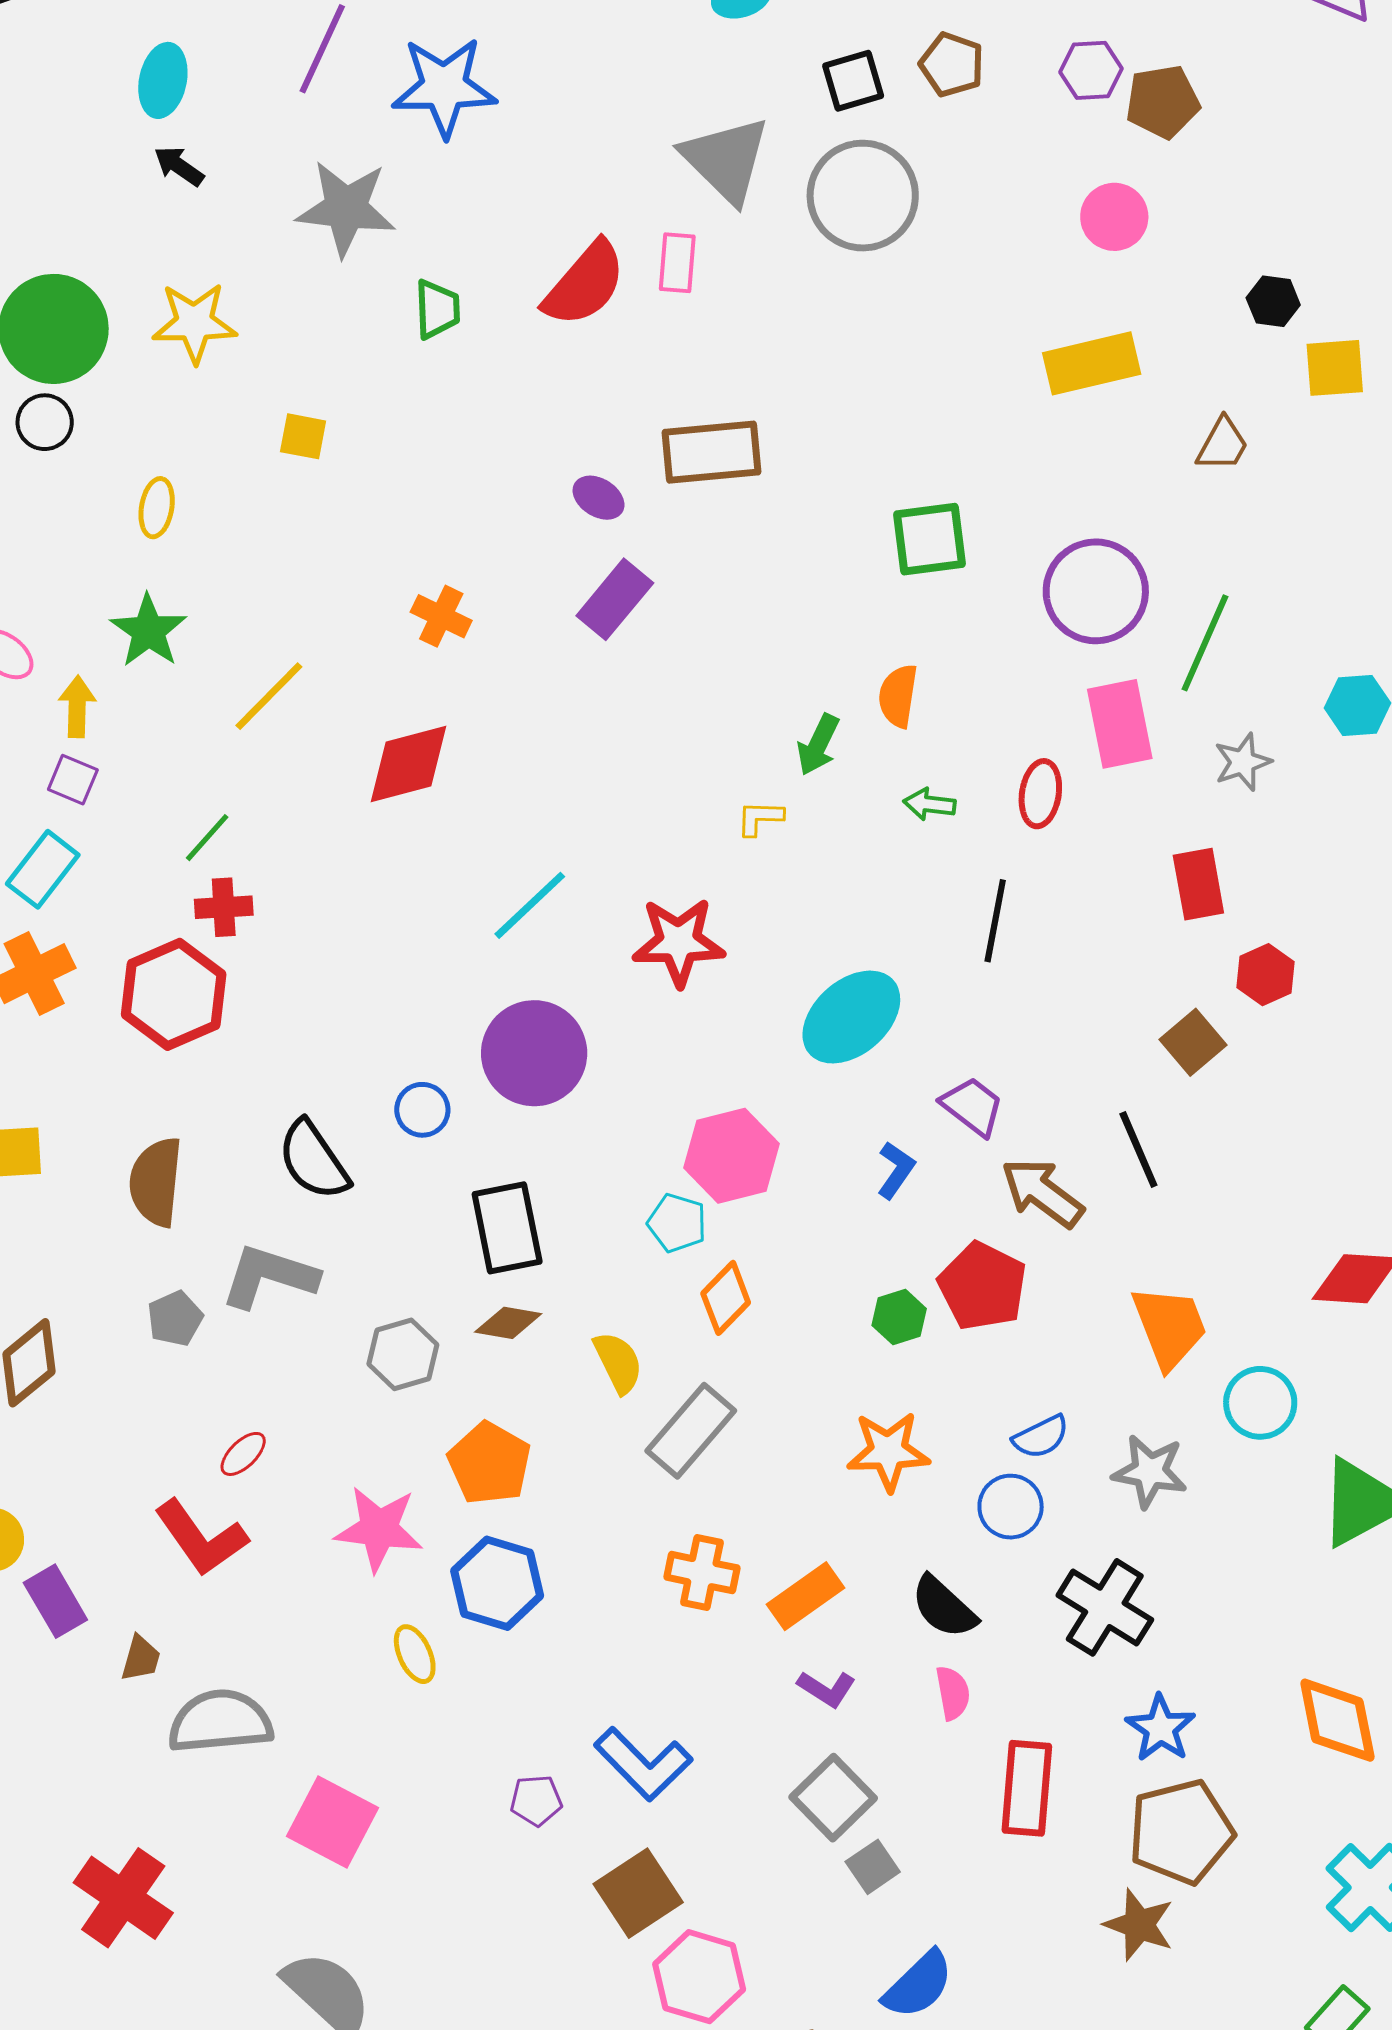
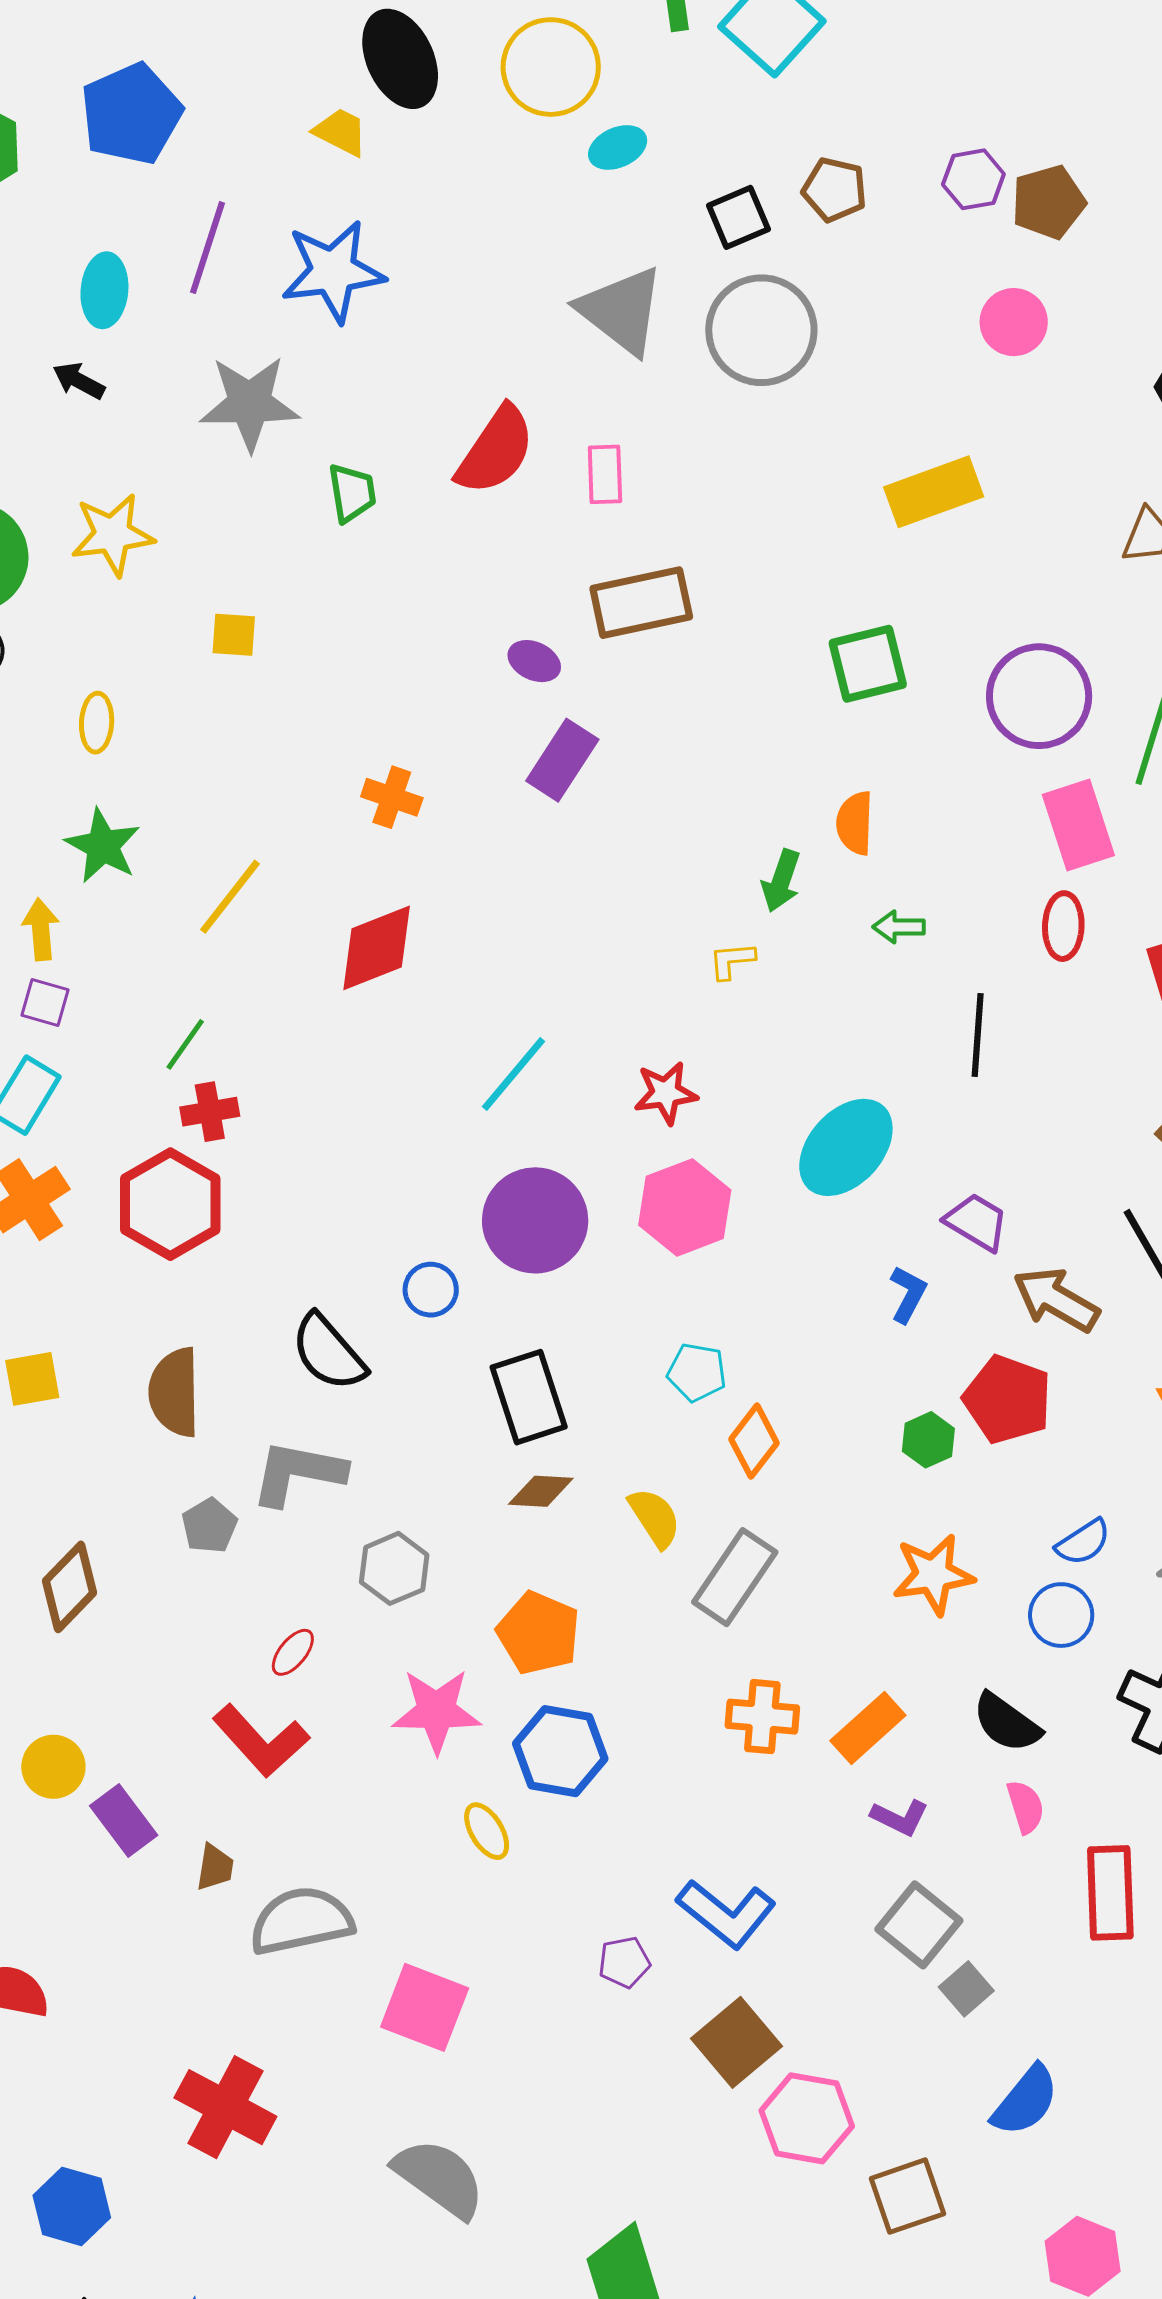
cyan ellipse: (163, 80) -> (104, 290), moved
pink rectangle: (677, 263) -> (605, 474), moved
yellow rectangle: (1092, 363) -> (934, 492), moved
red ellipse: (1040, 794) -> (1063, 926), moved
red star: (679, 942) -> (666, 1093), size x0.7
pink hexagon: (731, 1156) -> (685, 1207), moved
gray hexagon: (403, 1354) -> (394, 1568), moved

